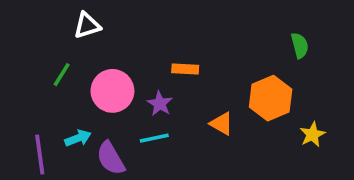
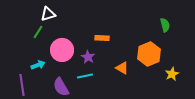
green line: (62, 75) -> (38, 32), moved
cyan arrow: (78, 138) -> (38, 65), moved

